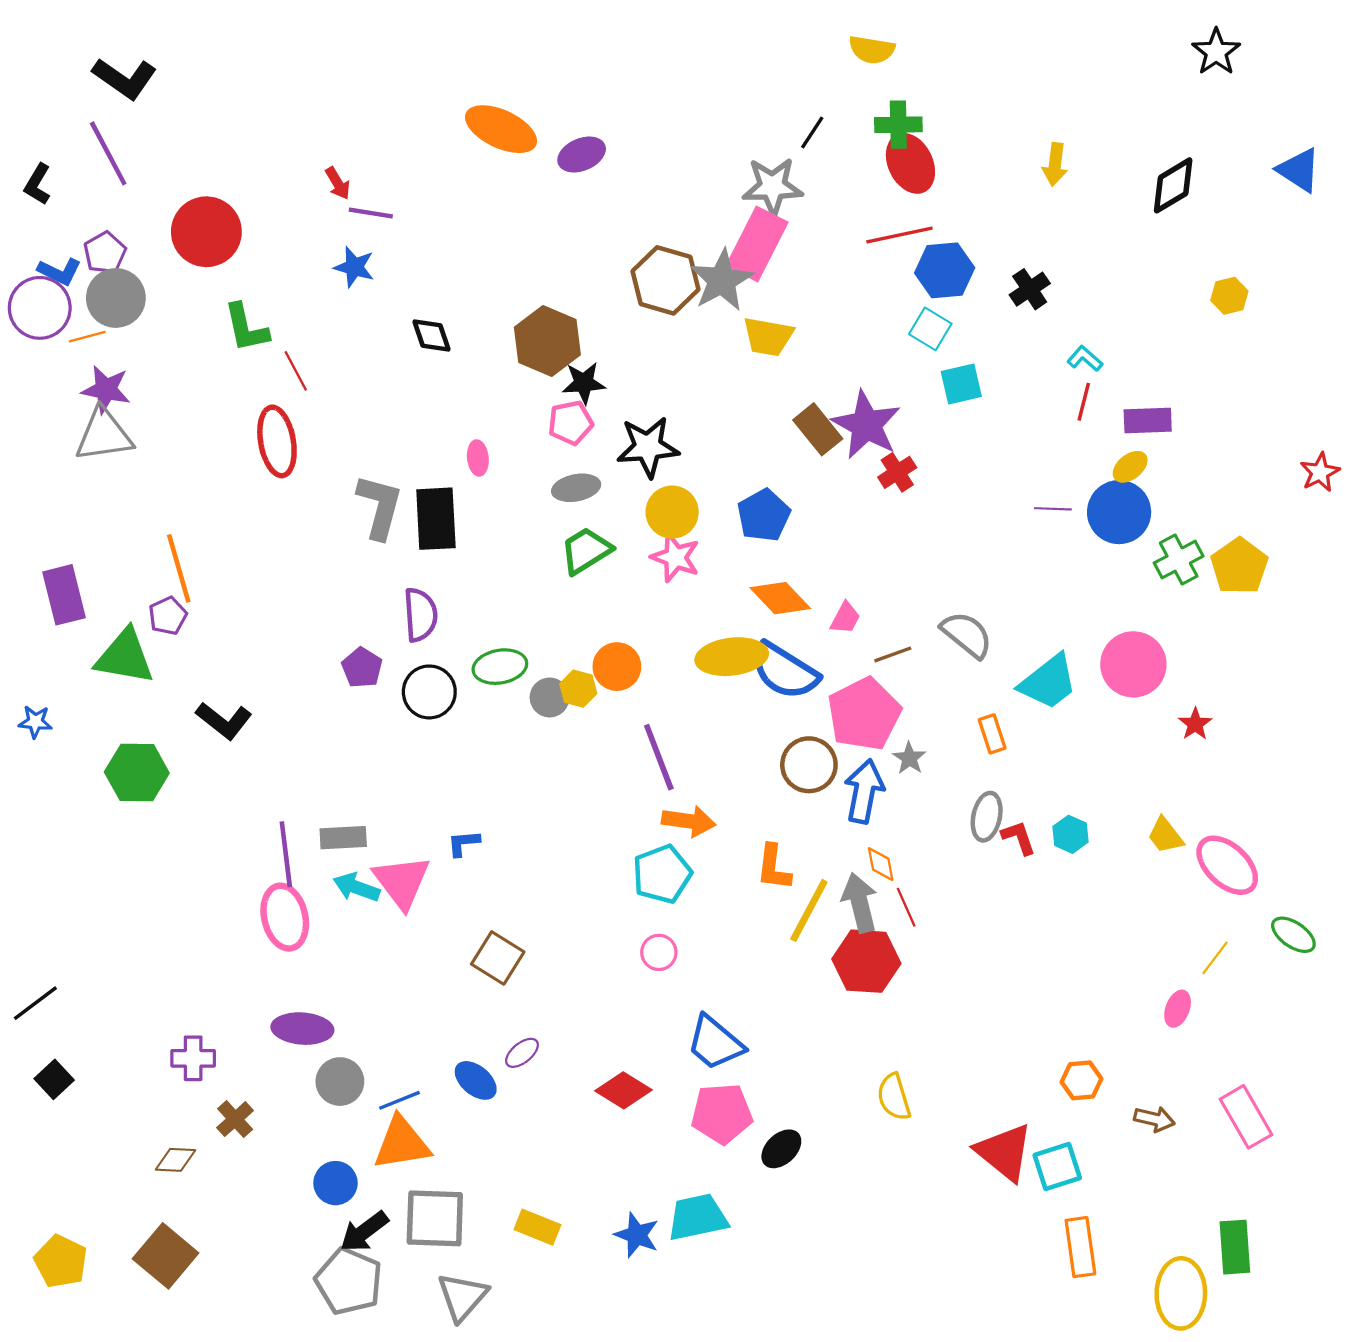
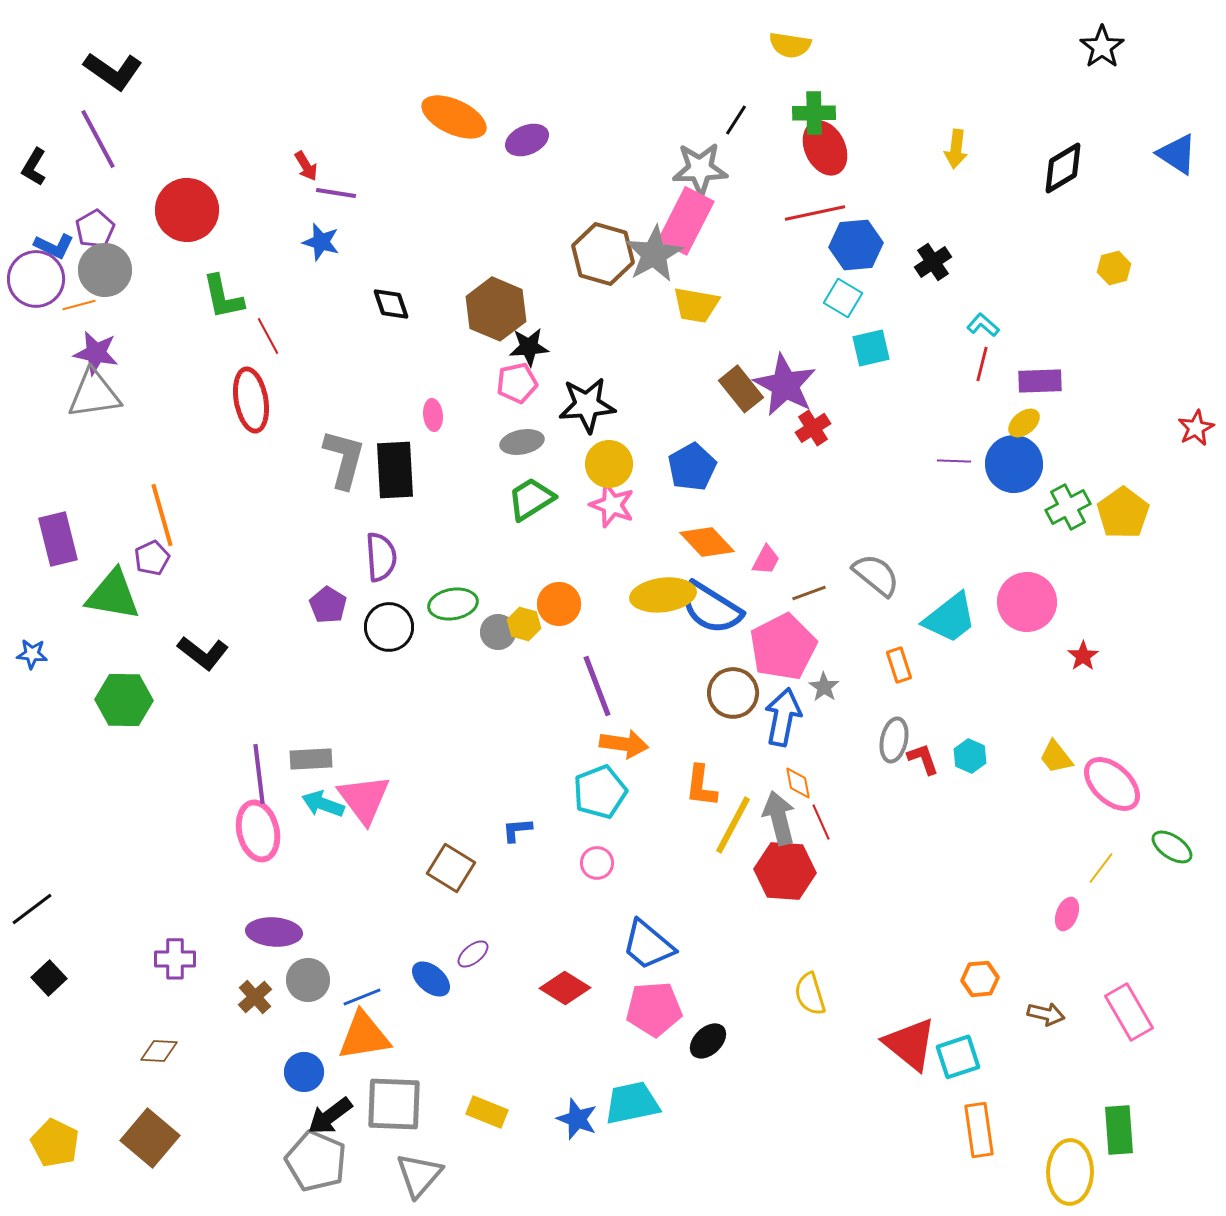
blue L-shape: (464, 843) -> (517, 830), moved
brown cross: (235, 1119) -> (255, 997), moved

